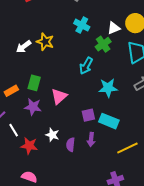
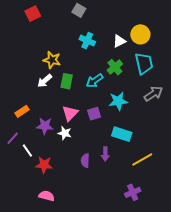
green cross: (103, 44) -> (115, 67), moved
white arrow: (24, 47) -> (45, 81), moved
cyan arrow: (86, 66) -> (95, 81), turned 30
green rectangle: (34, 83) -> (67, 81), moved
purple square: (88, 115) -> (94, 114), moved
white star: (52, 135) -> (65, 133), moved

